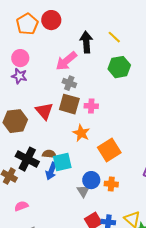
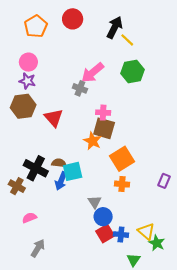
red circle: (51, 20) -> (73, 19), moved
black arrow: (86, 42) -> (115, 27), moved, turned 30
pink arrow: (66, 61) -> (93, 73), moved
brown square: (69, 104) -> (104, 128), moved
brown hexagon: (15, 121) -> (23, 106), moved
blue circle: (91, 180) -> (103, 217), moved
orange cross: (111, 184) -> (122, 184), moved

